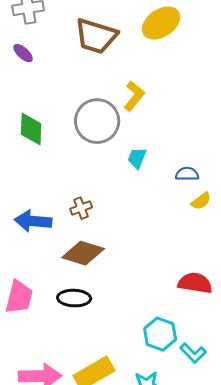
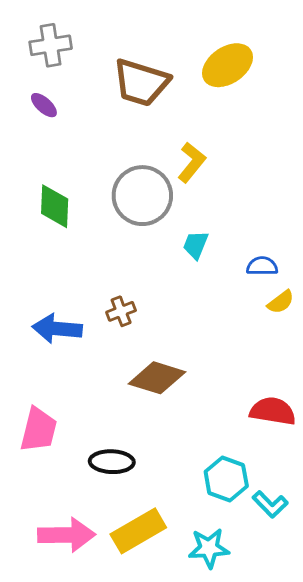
brown diamond: (83, 253) -> (157, 378), moved
black ellipse: (74, 298) -> (112, 462), moved

